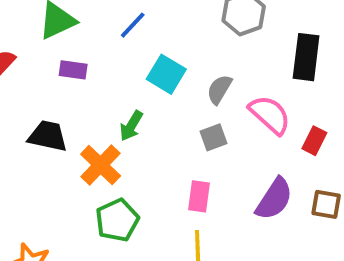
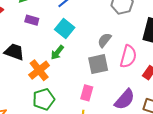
cyan square: (166, 74) -> (65, 29), moved
pink semicircle: (270, 115) -> (128, 56), turned 55
gray square: (213, 137) -> (98, 64), size x1.5

